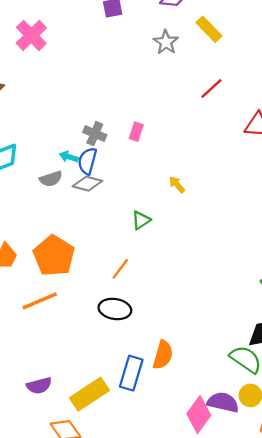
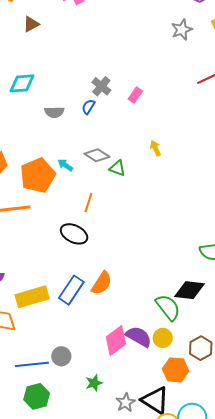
cyan arrow: (69, 157) -> (65, 165), moved
blue semicircle: (87, 161) -> (88, 107), size x0.7
gray diamond: (87, 184) -> (97, 155), moved
green triangle: (141, 220) -> (117, 168), turned 36
orange line: (120, 269) -> (88, 203), turned -36

